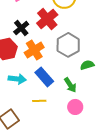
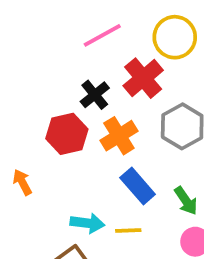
cyan arrow: (17, 79) -> (87, 223), moved

